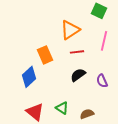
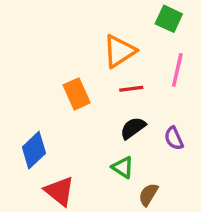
blue diamond: (29, 77) -> (34, 150), moved
green triangle: (62, 108) -> (123, 167), moved
brown semicircle: (87, 114) -> (148, 195), turned -40

